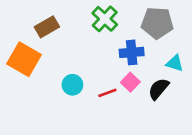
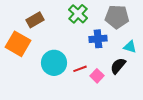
pink square: (130, 82) -> (97, 76), moved
cyan circle: (72, 85) -> (54, 63), size x1.6

